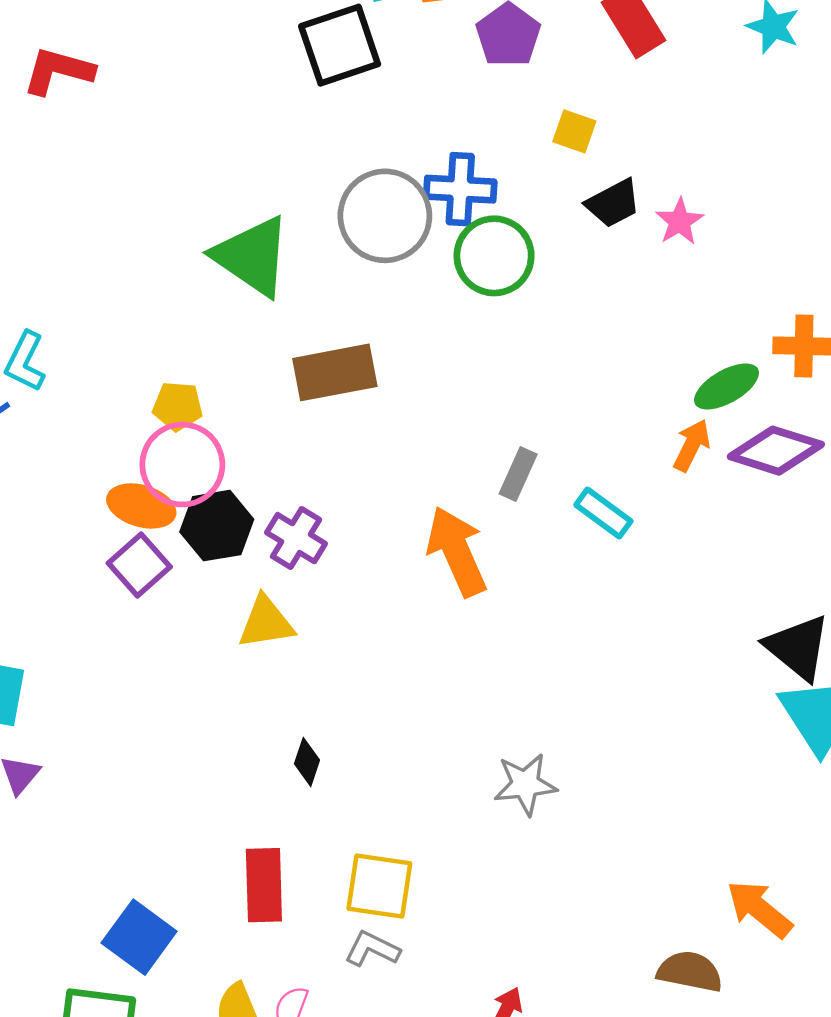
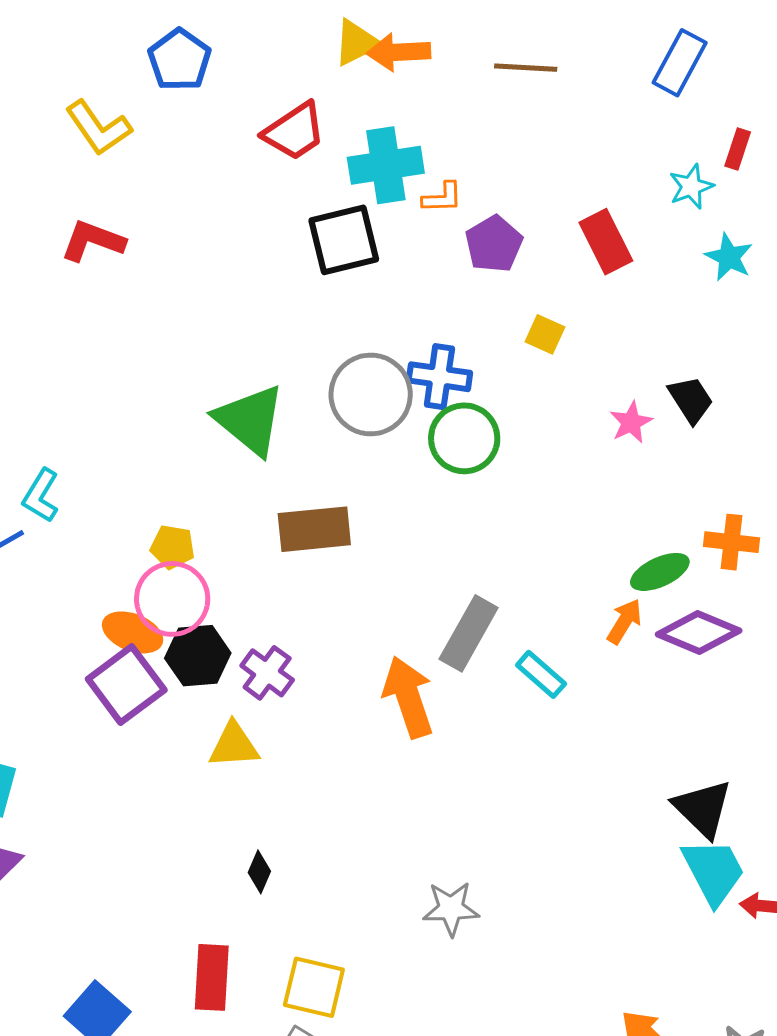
black trapezoid: (613, 203) -> (691, 400), moved, turned -100
gray rectangle: (518, 474) -> (469, 633), size x1.6
purple square: (139, 565) -> (126, 685), size x1.4

